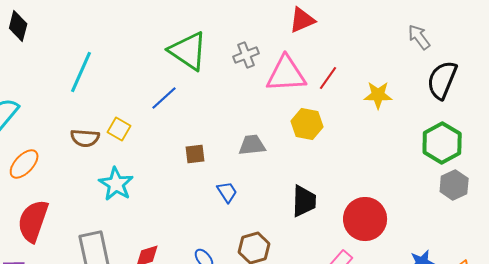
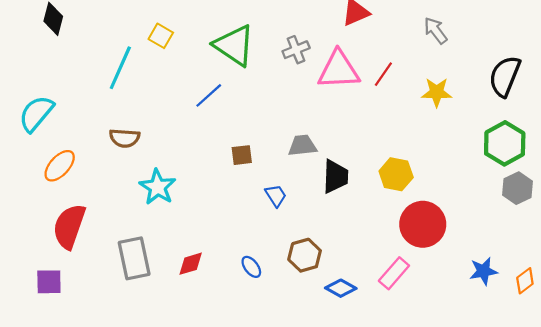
gray arrow: (419, 37) -> (436, 30), moved
yellow hexagon: (307, 124) -> (396, 174), moved
yellow square: (119, 129) -> (161, 36), moved
black trapezoid: (304, 201) -> (335, 176), moved

